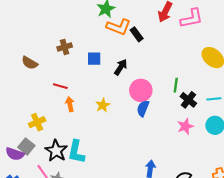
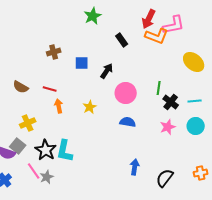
orange L-shape: (119, 27) -> (157, 36), moved
brown semicircle: (30, 63) -> (21, 87), moved
blue semicircle: (143, 108) -> (128, 122), moved, turned 77

